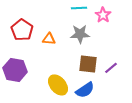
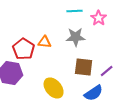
red pentagon: (22, 30) -> (24, 49), moved
blue semicircle: (85, 90) -> (94, 93), moved

